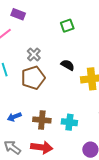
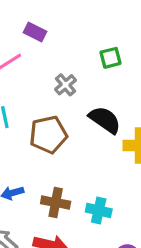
gray cross: (34, 54) -> (65, 85), moved
black semicircle: (68, 65) -> (105, 120), size x1.5

